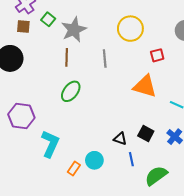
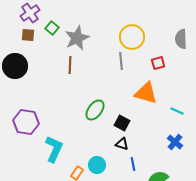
gray line: (105, 58) -> (121, 61), moved
green ellipse: (71, 91) -> (95, 110), moved
black square: (146, 134) -> (122, 123), moved

